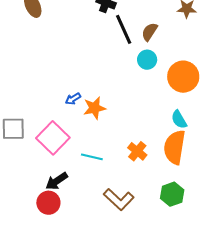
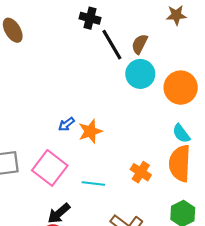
cyan circle: (147, 60) -> (140, 74), size x1.4

